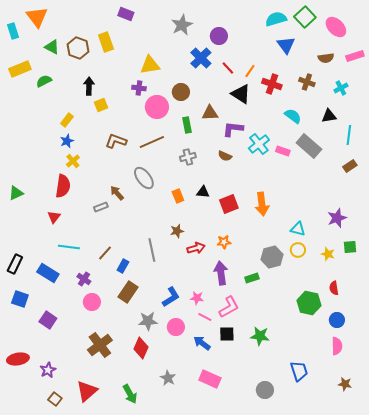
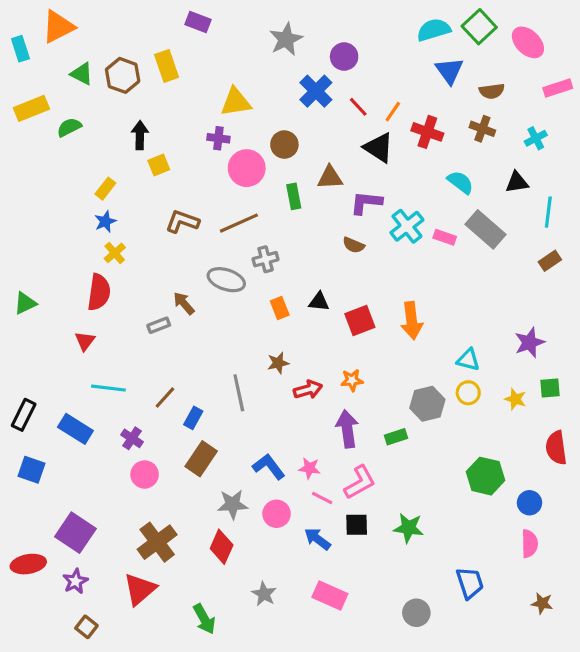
orange triangle: (37, 17) -> (58, 27), turned 40
brown semicircle: (326, 58) -> (492, 91), moved
gray cross: (188, 157) -> (266, 259), moved
gray ellipse: (144, 178) -> (226, 280), turned -35
red semicircle: (334, 288) -> (556, 448), moved, size x1.5
blue L-shape: (171, 297) -> (269, 467), turned -95
purple square: (48, 320) -> (75, 533), moved, size x1.4
red triangle: (87, 391) -> (140, 589), moved

